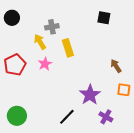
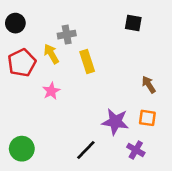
pink star: (45, 64) -> (51, 91), moved
red pentagon: (15, 65) -> (22, 63), moved
orange square: (124, 90) -> (147, 118), moved
purple star: (90, 95) -> (115, 122), turned -30

